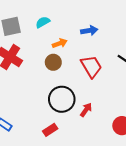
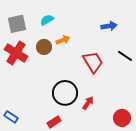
blue arrow: (89, 31) -> (109, 26), moved
brown circle: (53, 62) -> (44, 47), moved

